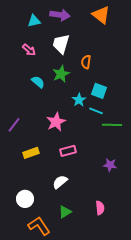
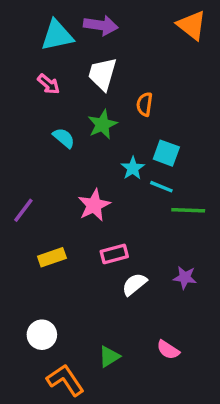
orange triangle: (101, 15) -> (192, 25), moved
cyan triangle: (34, 21) -> (57, 35), size x1.5
white semicircle: (60, 182) -> (134, 284), moved
pink semicircle: (100, 208) -> (168, 350), turned 128

